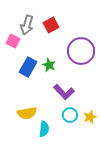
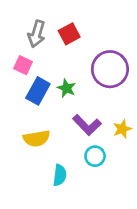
pink square: (13, 41) -> (23, 65), moved
yellow semicircle: (27, 113) -> (37, 138), moved
yellow star: (90, 117) -> (122, 129), moved

